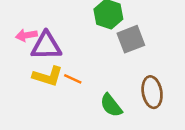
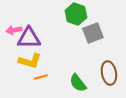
orange line: (73, 79) -> (41, 77), moved, turned -40

